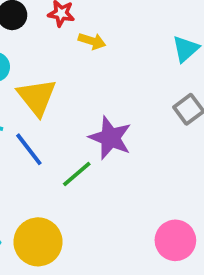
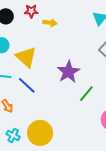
purple star: (110, 138) -> (68, 72), turned 30
green line: (77, 174) -> (86, 94), moved

